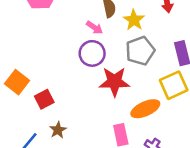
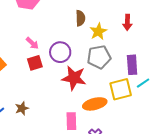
pink arrow: (95, 28) -> (32, 43), moved
red square: (44, 99) -> (35, 63), moved

